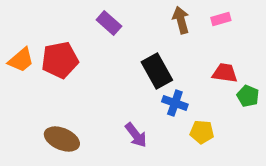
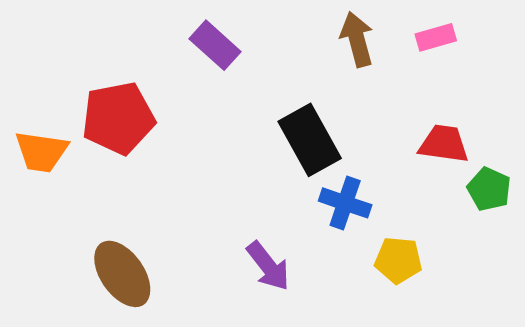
orange trapezoid: (21, 60) -> (41, 152), moved, turned 48
brown ellipse: (62, 139) -> (122, 274), turned 32

